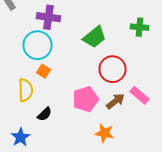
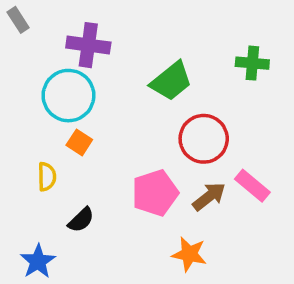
yellow semicircle: (26, 90) -> (47, 177), size x0.7

